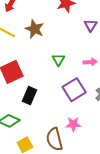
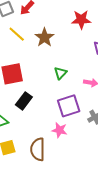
pink star: (73, 124) -> (59, 130), moved

